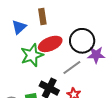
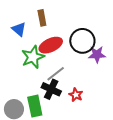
blue triangle: (19, 27) -> (19, 29), turned -35
gray line: (72, 68) -> (56, 74), moved

